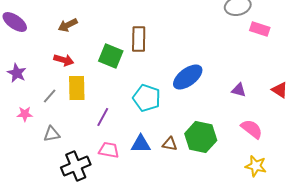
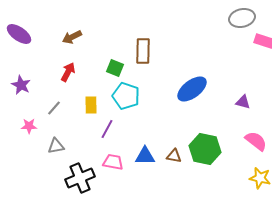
green square: (111, 56) -> (115, 68), size x0.7
red arrow: (64, 60) -> (68, 72), turned -78
yellow rectangle: (77, 88) -> (91, 105), moved, size x0.7
cyan pentagon: (147, 98) -> (126, 96), moved

